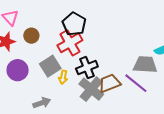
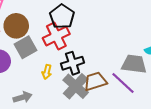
brown circle: (31, 36) -> (16, 26), size x1.5
gray square: (50, 66) -> (26, 47), moved

